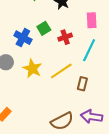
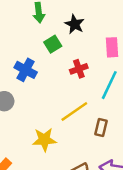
green square: (44, 28) -> (53, 44), moved
yellow star: (32, 68) -> (44, 140), moved, turned -30

